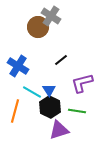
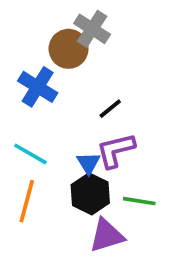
blue cross: (18, 66) -> (38, 87), moved
purple L-shape: (82, 83) -> (116, 150), moved
cyan line: (32, 92) -> (30, 154), moved

